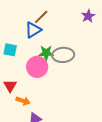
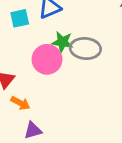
cyan square: (10, 50) -> (20, 18), moved, turned -32

